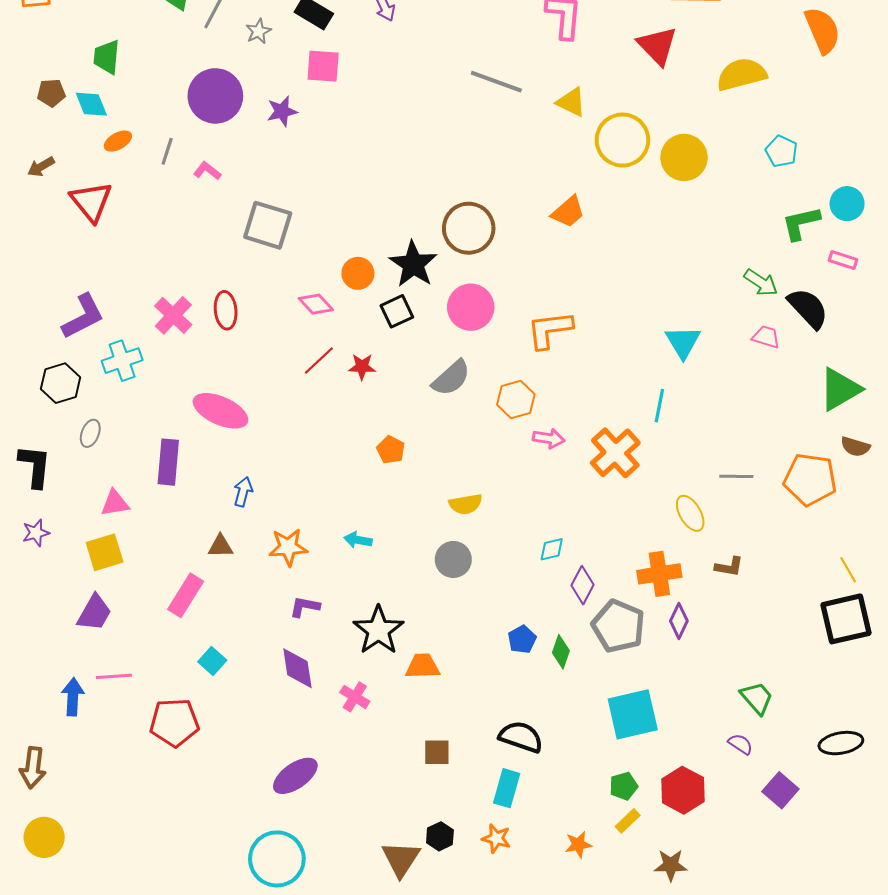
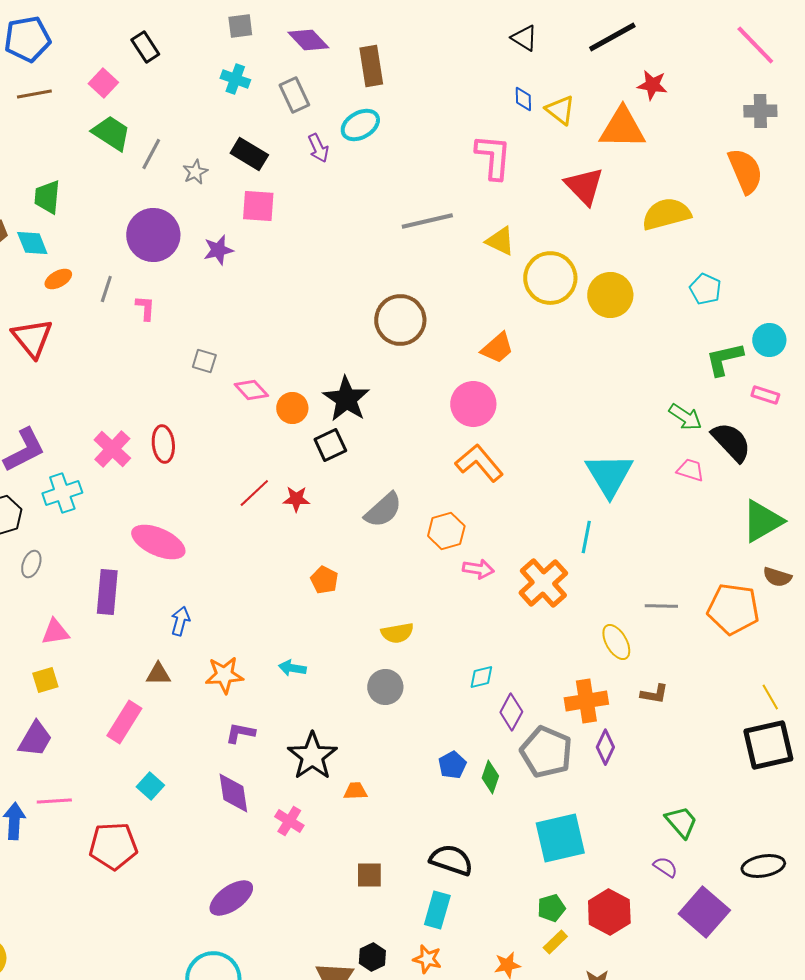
gray line: (496, 82) -> (427, 221), turned -33
pink L-shape: (207, 171) -> (145, 308), turned 56
gray square: (268, 225) -> (204, 361), size x0.5
brown circle: (469, 228) -> (400, 320), moved
pink diamond: (316, 304) -> (251, 390), moved
pink circle: (471, 307) -> (473, 404), moved
orange L-shape: (550, 330) -> (479, 463), turned 57
cyan triangle: (683, 342) -> (609, 475), size x1.4
yellow square: (105, 552) -> (45, 680), size x0.7
orange trapezoid: (423, 666) -> (355, 791), size x0.7
purple square: (780, 790) -> (704, 912), size x1.4

